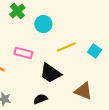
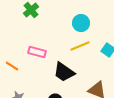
cyan circle: (43, 24) -> (81, 23), moved

